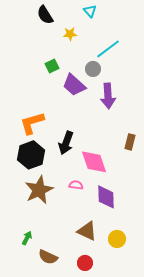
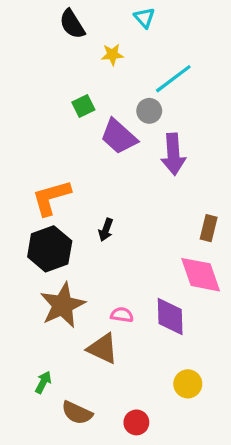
black arrow: (66, 143) -> (106, 230), size x0.6
pink diamond: (94, 162) -> (201, 275), moved
pink semicircle: (76, 185) -> (122, 315), moved
brown triangle: (87, 231) -> (103, 349), moved

